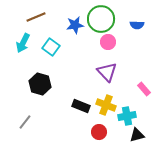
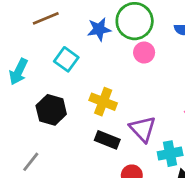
cyan arrow: (23, 43) -> (18, 72), moved
purple triangle: (107, 72) -> (143, 129), moved
yellow cross: (106, 105) -> (103, 102), moved

